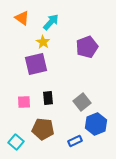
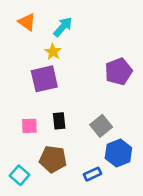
purple pentagon: (87, 47) -> (118, 71), moved

